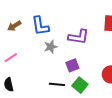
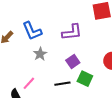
gray star: (51, 47) -> (40, 54), moved
pink line: (11, 58) -> (29, 83), moved

